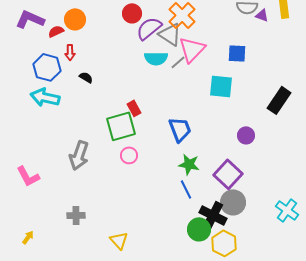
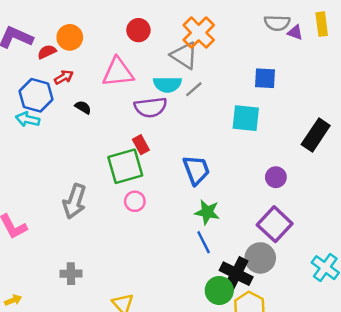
purple semicircle: (149, 28) -> (151, 107), moved, turned -148
pink triangle: (192, 49) -> (118, 72), moved, turned 40
red arrow: (70, 52) -> (64, 77), turned -119
cyan arrow: (45, 97) -> (28, 119), moved, size x0.7
purple square: (228, 174) -> (275, 224), moved
yellow arrow: (28, 237) -> (13, 300), turned 32

